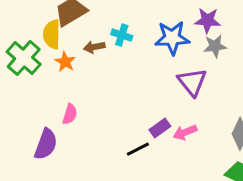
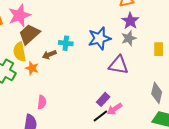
purple star: (207, 20) -> (130, 21), moved, turned -30
purple triangle: (192, 82) -> (118, 65), turned -30
pink arrow: (185, 132) -> (115, 109), moved
black line: (138, 149) -> (100, 116), moved

